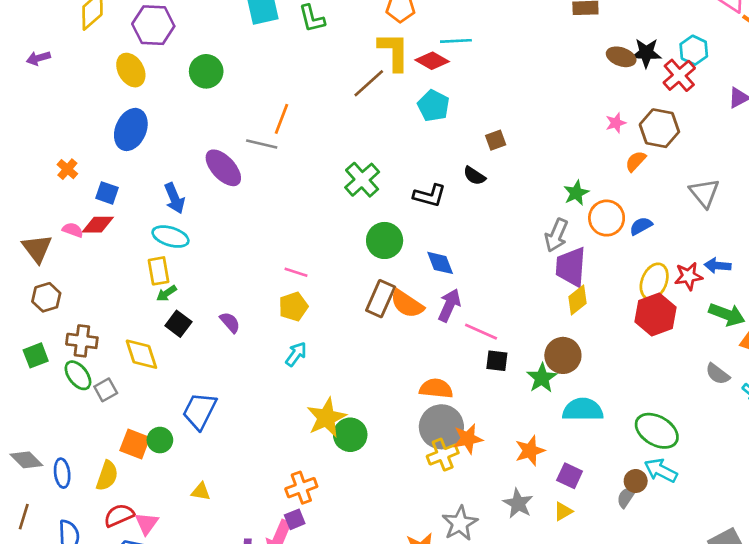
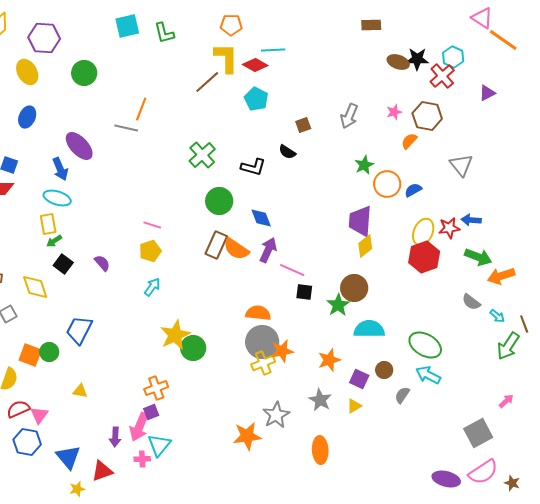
blue ellipse: (131, 129) -> (27, 117), size x0.7
purple ellipse: (223, 168) -> (79, 146), moved
gray arrow: (556, 235) -> (349, 116), moved
brown circle: (636, 481) -> (384, 370), moved

